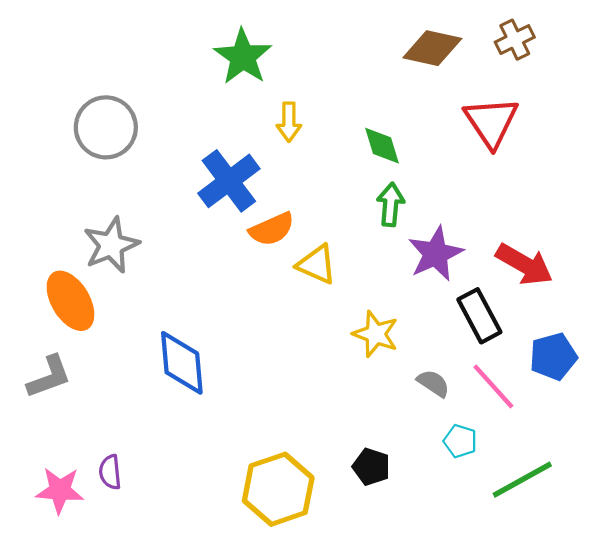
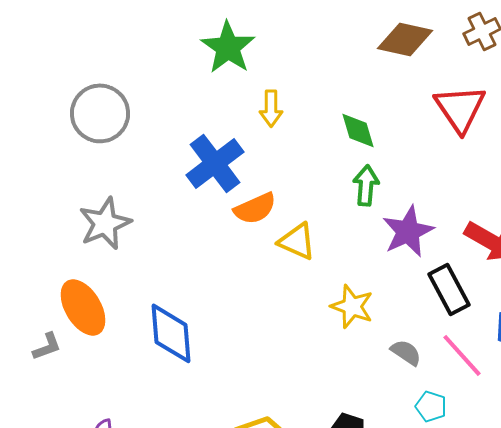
orange ellipse: (70, 301) -> (83, 307), moved
gray L-shape: (49, 377) -> (47, 346), size x0.7

